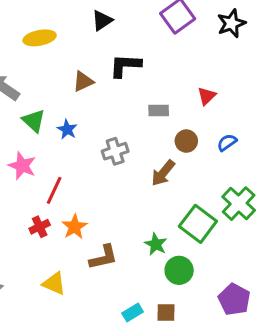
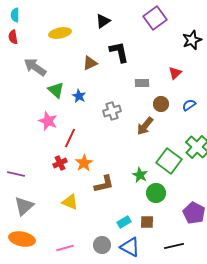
black star: (231, 23) -> (192, 40), moved
black L-shape: (125, 65) -> (119, 52), turned 75

